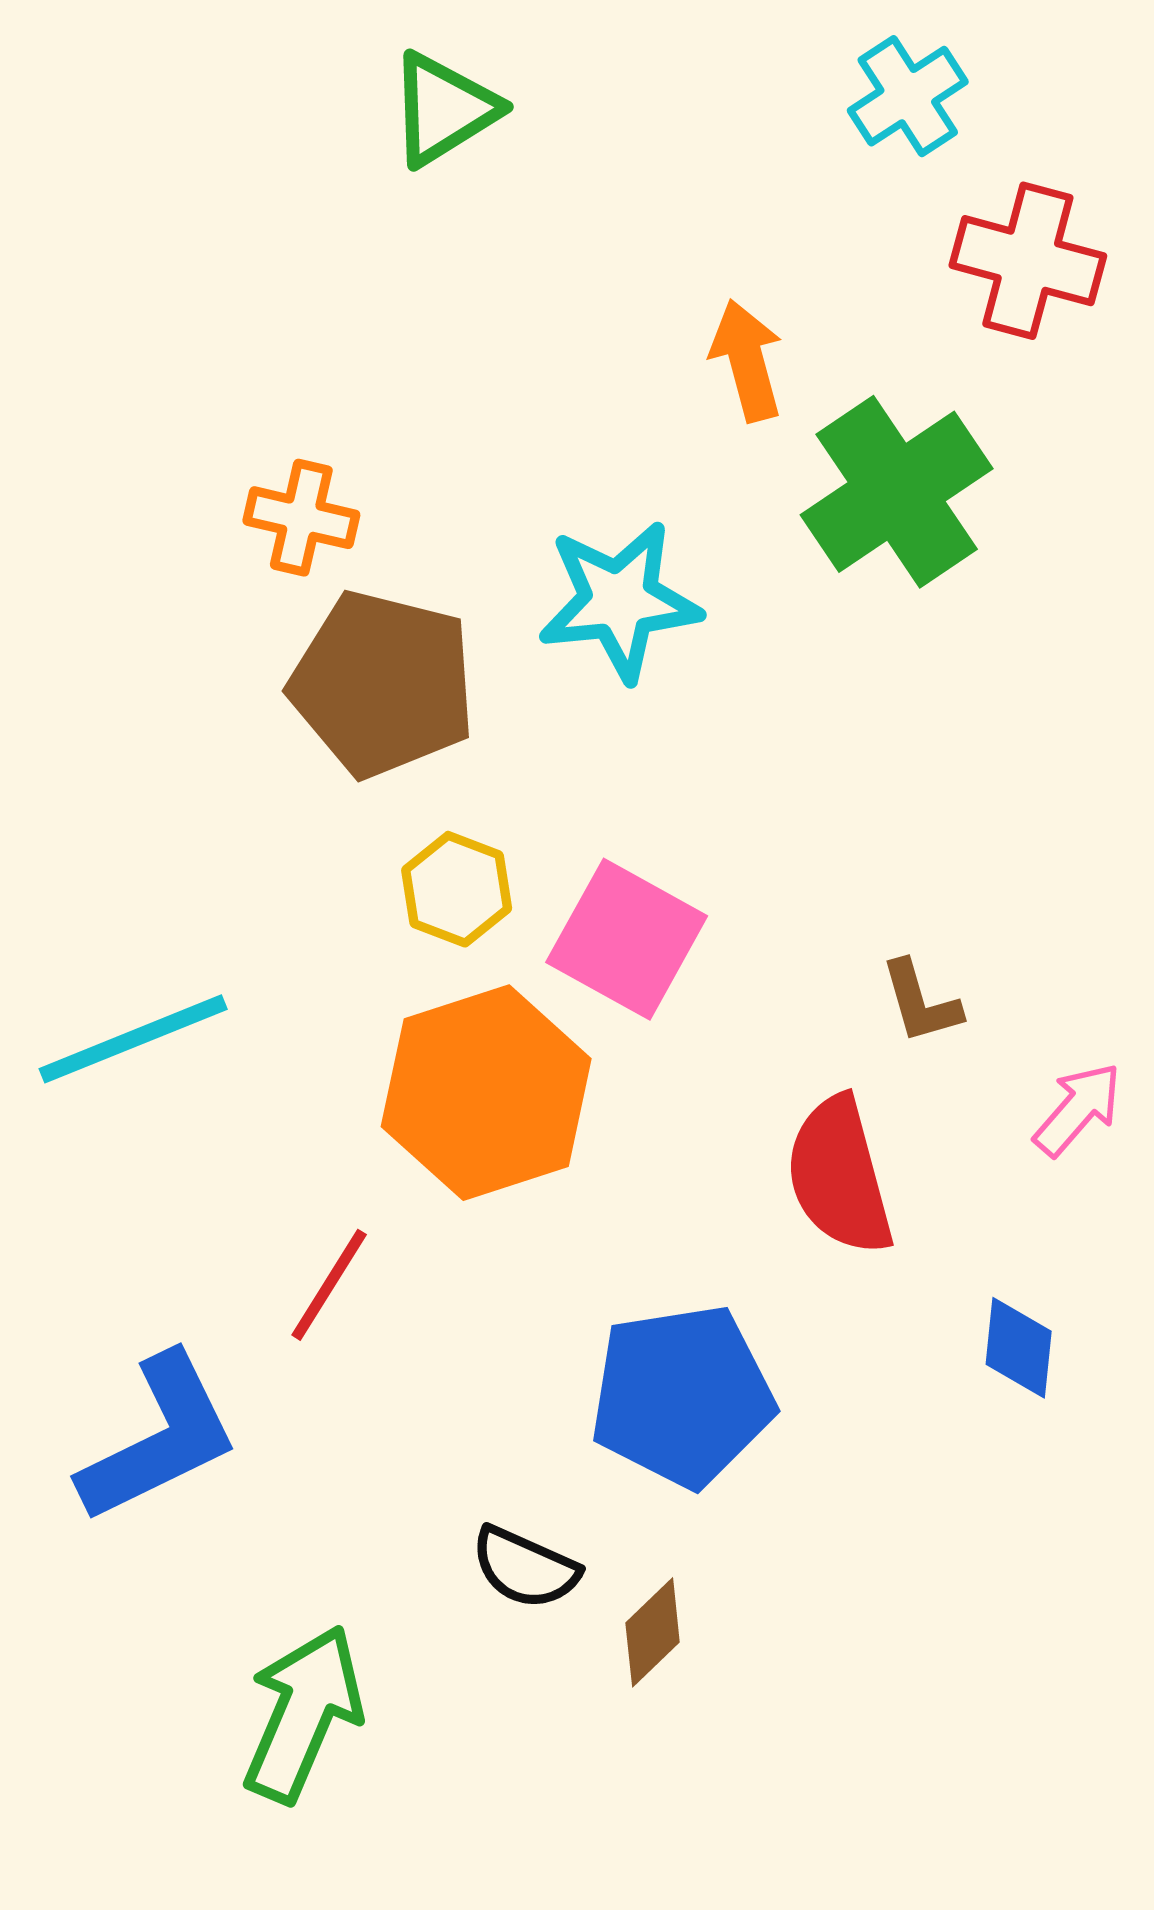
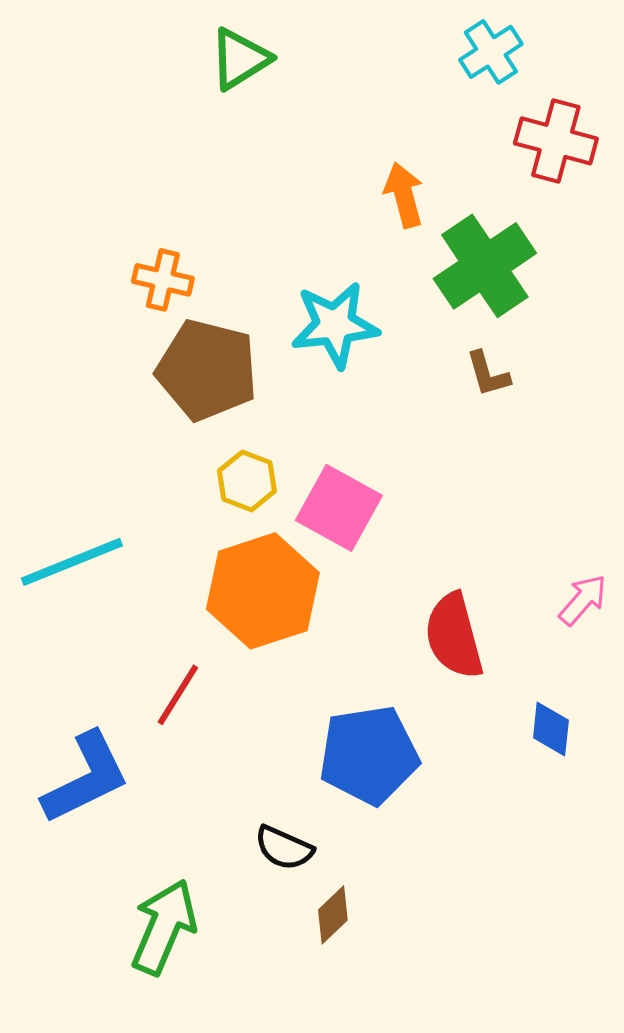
brown L-shape: (921, 1002) -> (488, 374), moved
brown diamond: (653, 1632) -> (333, 915), moved

